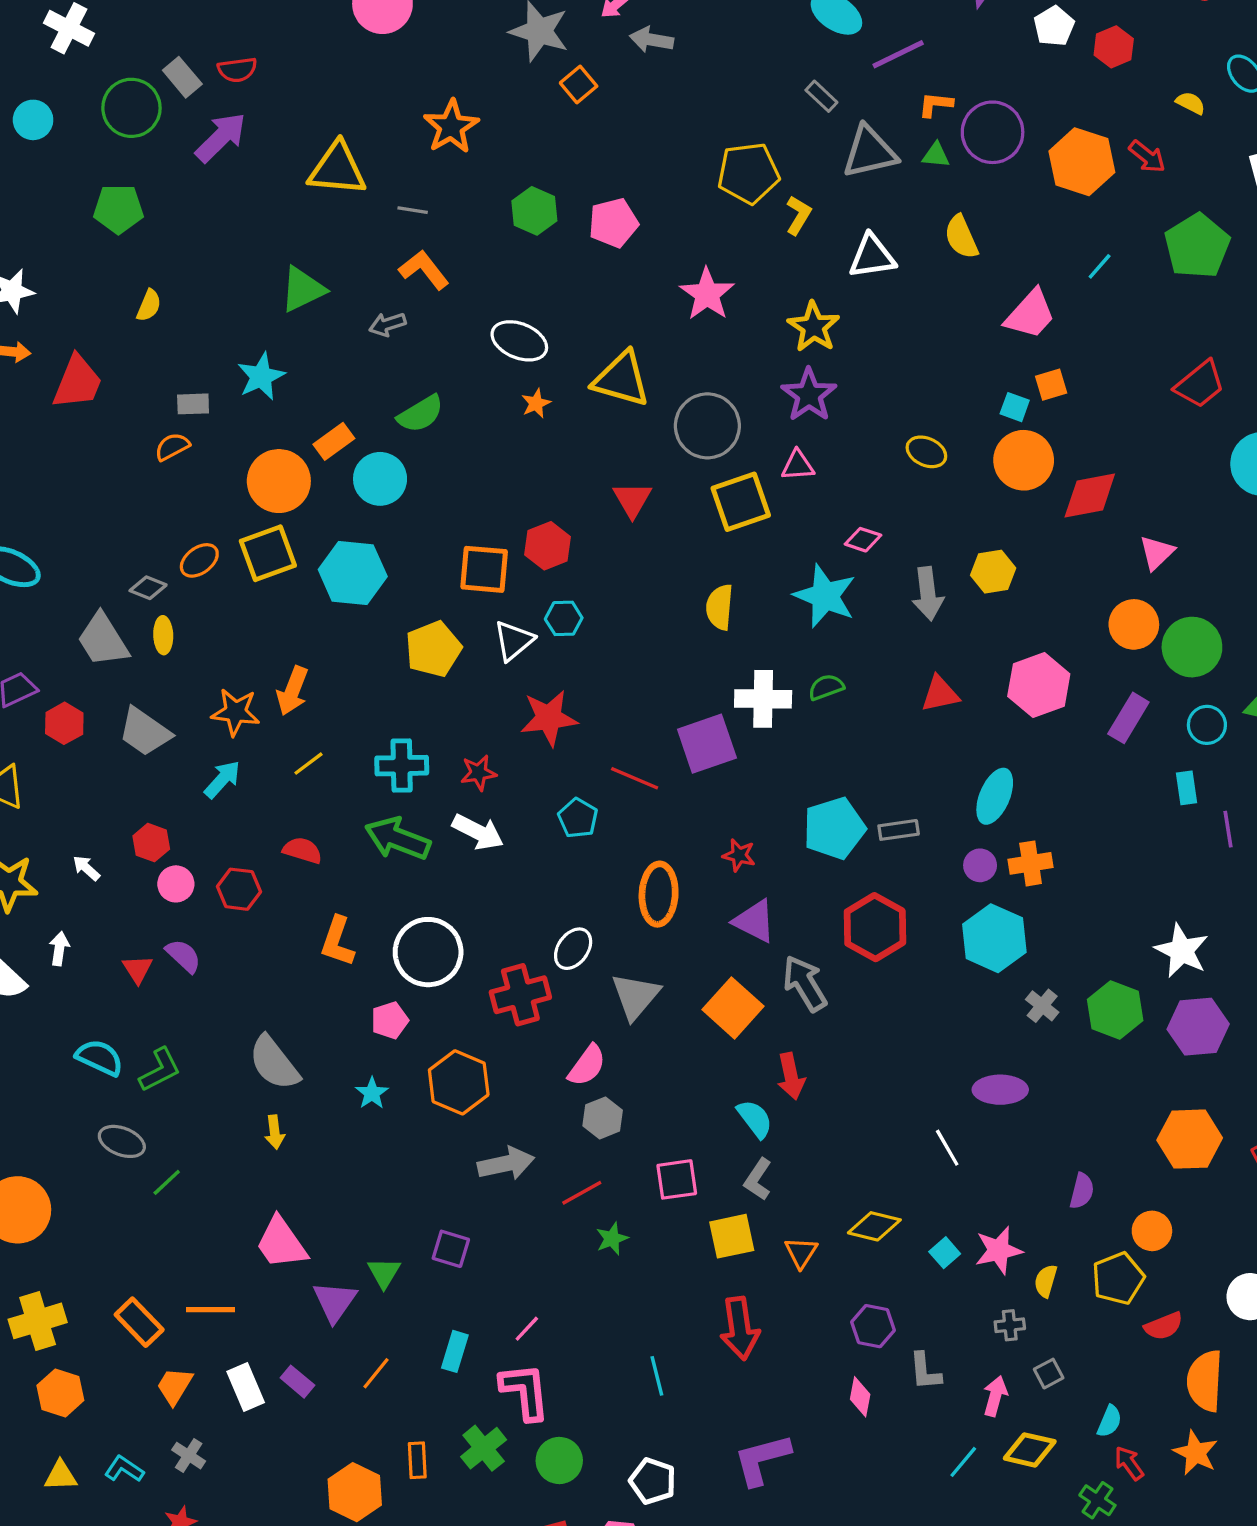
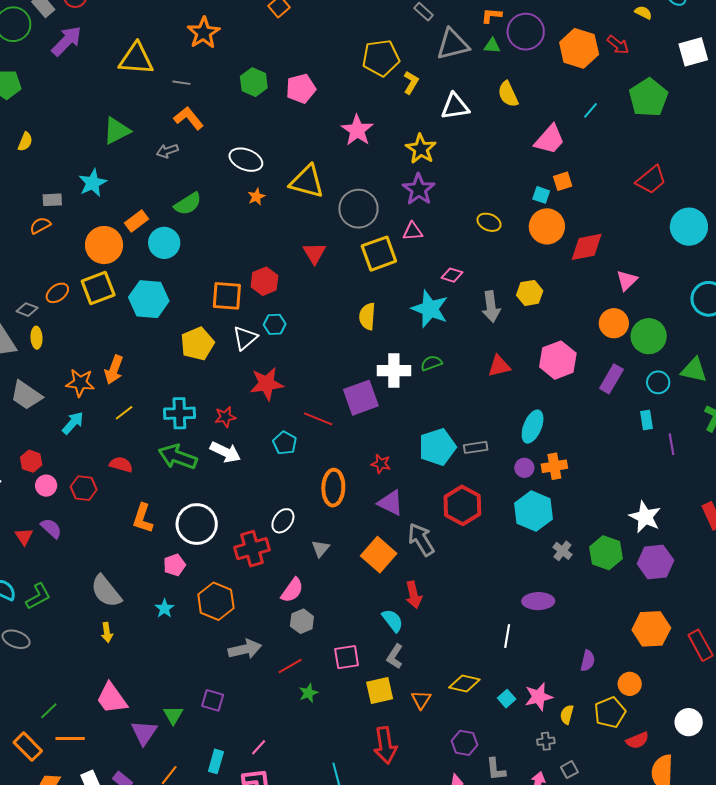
gray triangle: (636, 996) -> (320, 549), size x0.6
white line: (947, 1148) -> (507, 636), turned 40
green line: (167, 1182) -> (49, 711), moved

